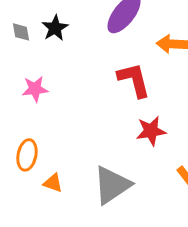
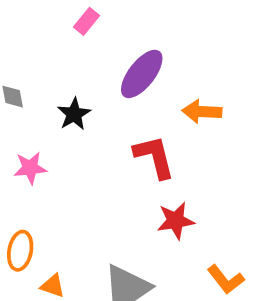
black star: (55, 28) -> (74, 114), moved

